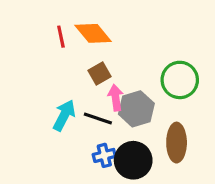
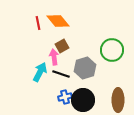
pink arrow: (116, 98) -> (54, 57), moved
brown ellipse: (177, 143) -> (118, 100), moved

